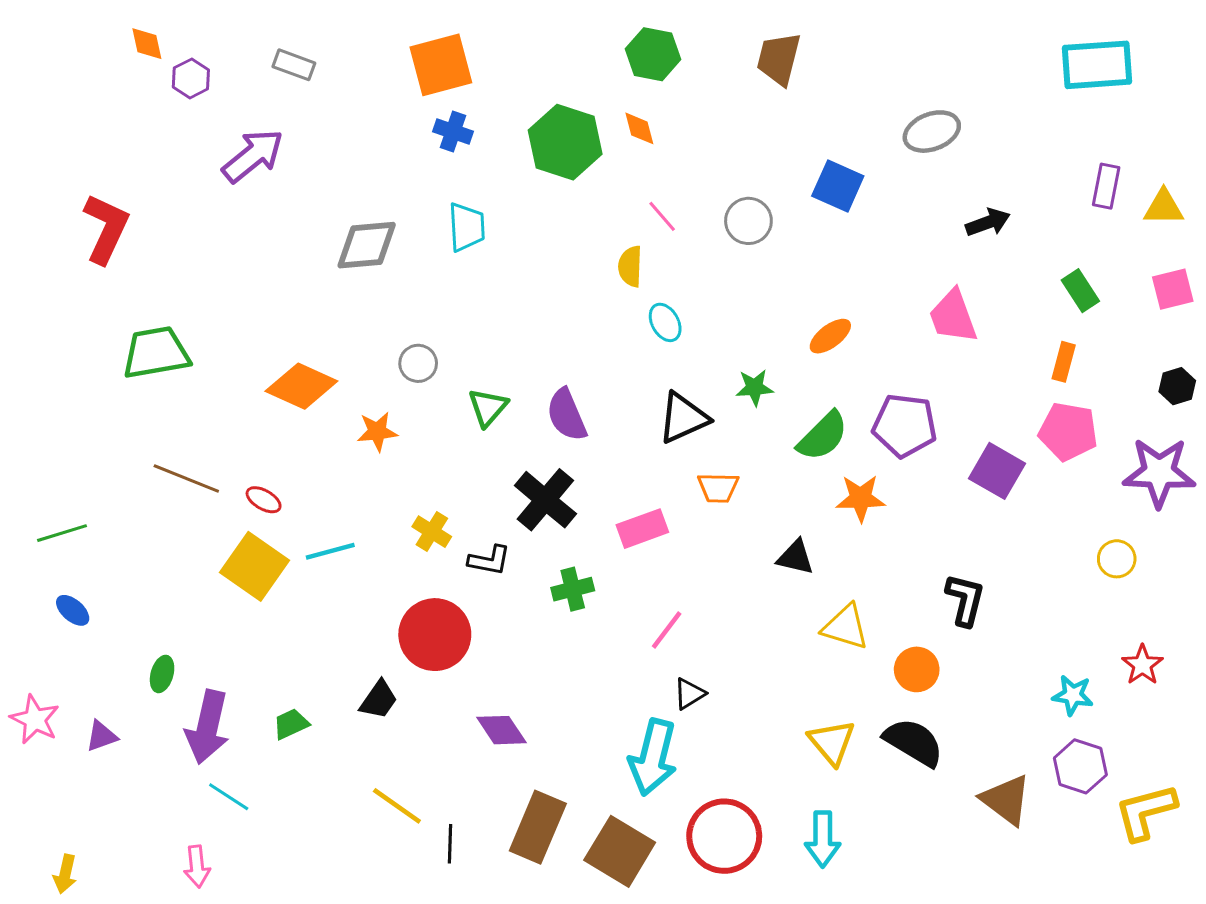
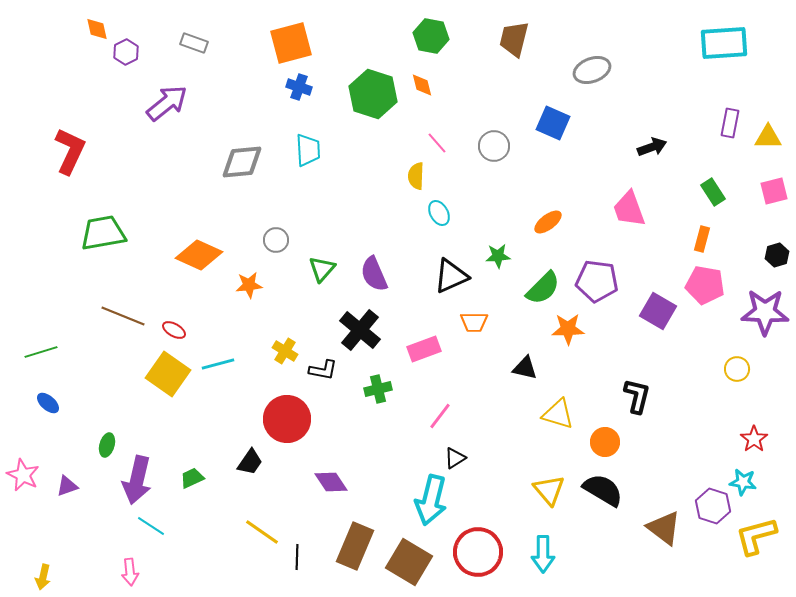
gray ellipse: (932, 132) -> (592, 70), moved
cyan star: (1073, 695) -> (743, 482), moved

